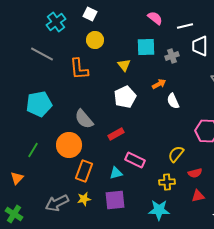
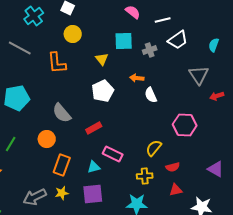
white trapezoid: (200, 46) -> (178, 40), turned -125
orange arrow: (159, 84) -> (137, 78), turned -144
orange circle: (69, 145) -> (47, 139), size x0.7

